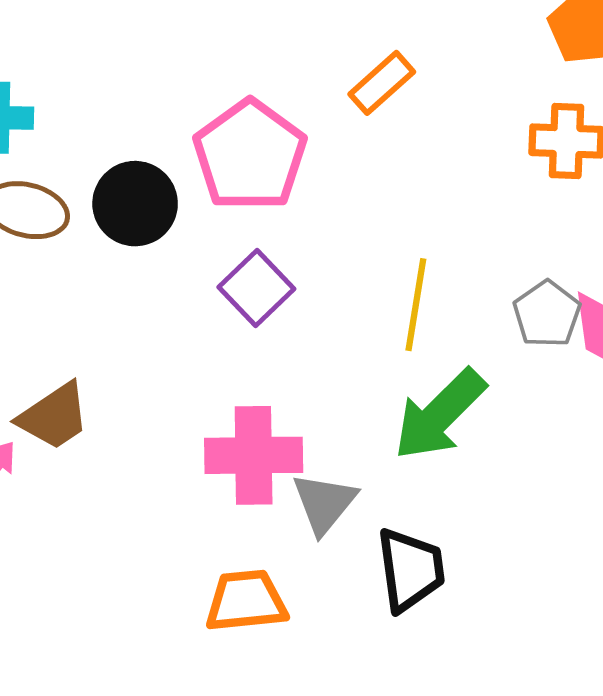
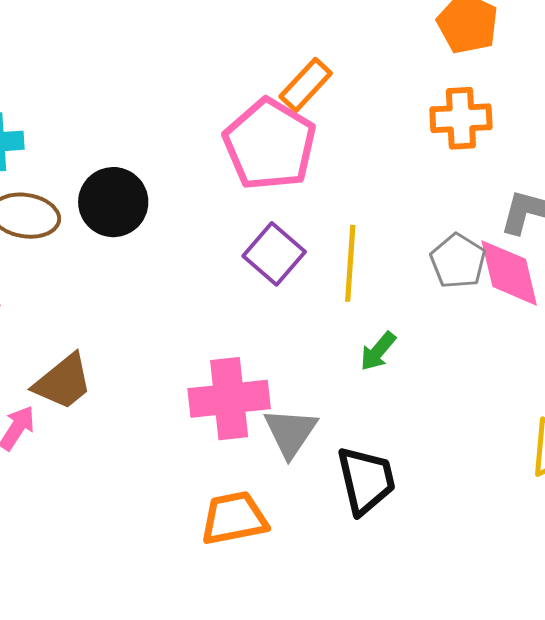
pink pentagon: (250, 155) -> (270, 144), moved
purple square: (256, 288) -> (274, 254), moved
green arrow: (440, 415) -> (378, 351), size x0.5

